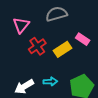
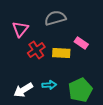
yellow rectangle: (62, 49) -> (61, 53), turned 36

